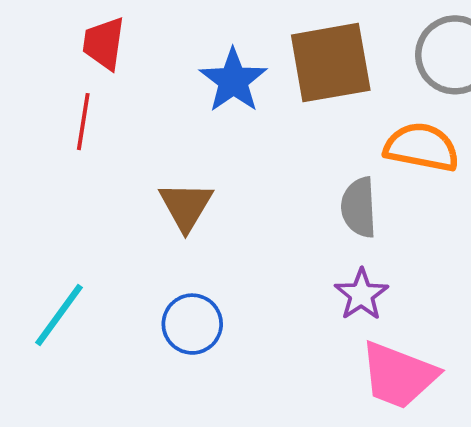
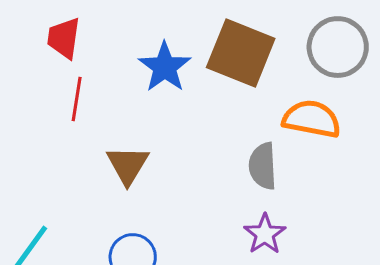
brown square: (331, 63) -> (241, 53), turned 32
red line: (83, 122) -> (77, 99), moved

